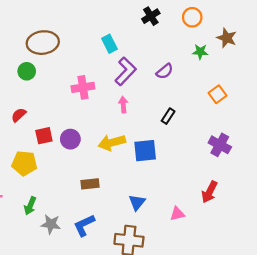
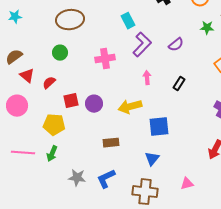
green circle: (27, 71) -> (60, 53), moved
pink arrow: (123, 105) -> (147, 78), moved
blue square: (145, 151) -> (159, 127), moved
green arrow: (30, 206) -> (52, 154), moved
pink triangle: (177, 214) -> (187, 184), moved

